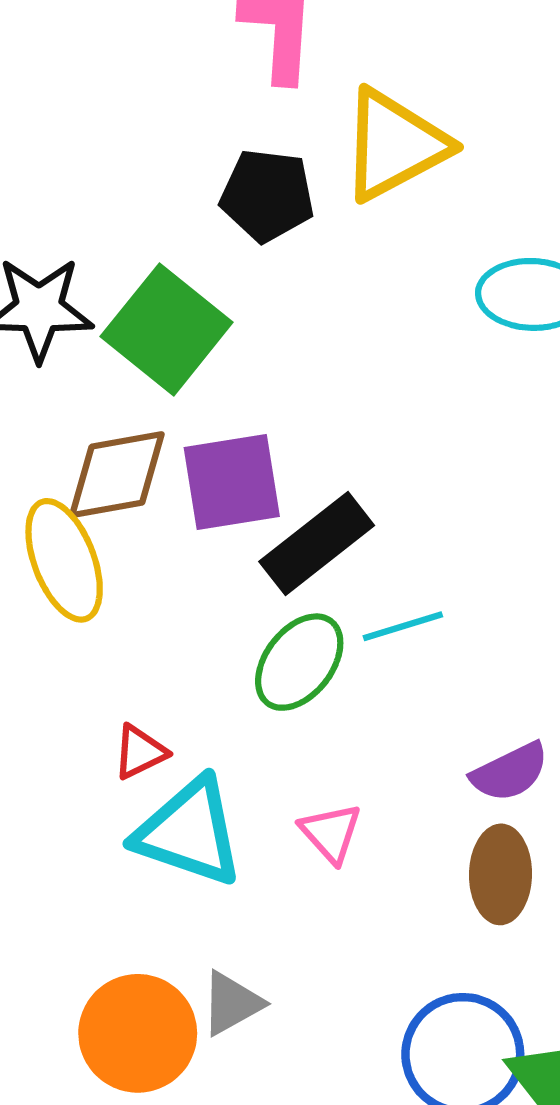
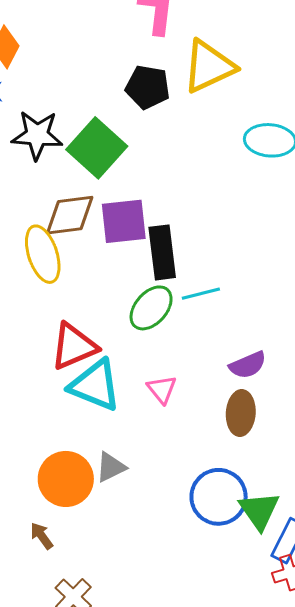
black rectangle: (317, 543) -> (162, 252), turned -62
red triangle: (140, 752) -> (74, 346), size x1.8

